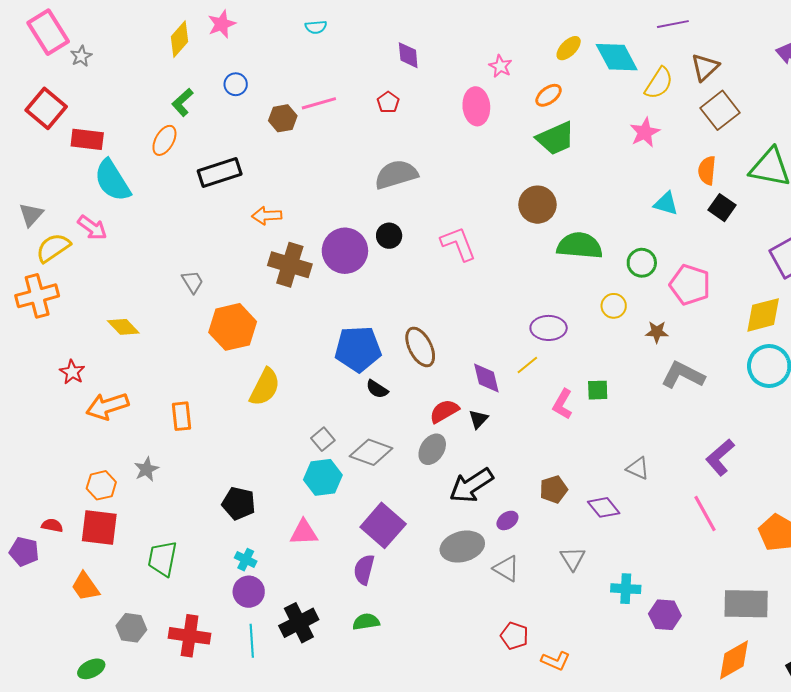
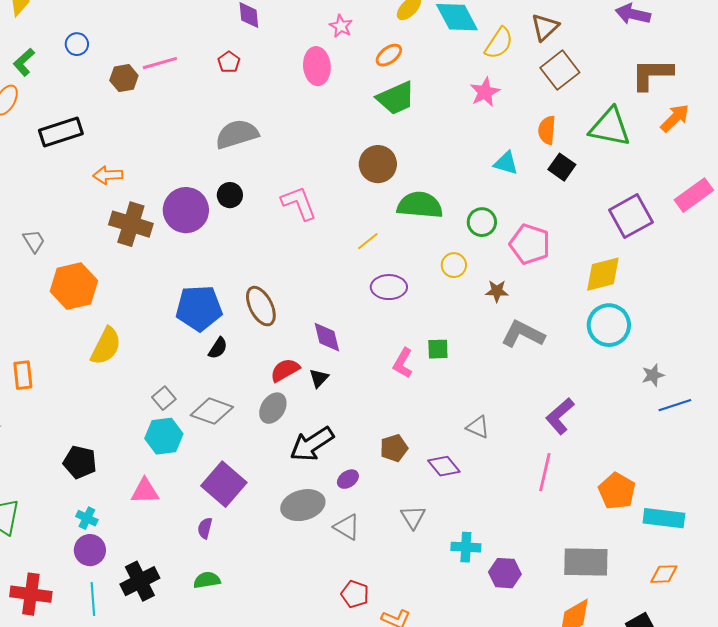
yellow line: (527, 365) -> (368, 241), moved
black semicircle: (377, 389) -> (218, 348), turned -90
pink line: (705, 513) -> (545, 472), turned 42
purple semicircle: (364, 570) -> (205, 528), size x0.7

